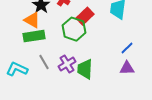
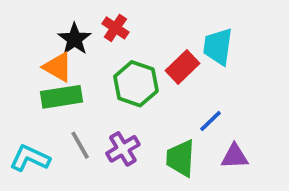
red rectangle: (85, 16) -> (182, 67), moved
blue line: (127, 48) -> (210, 121), moved
green trapezoid: (85, 69) -> (181, 158), moved

